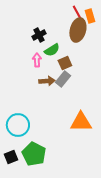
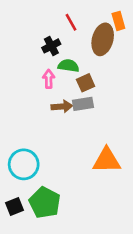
red line: (77, 12) -> (71, 22), moved
green semicircle: (52, 50) -> (68, 66), turned -140
gray rectangle: (63, 79) -> (83, 104), turned 42

